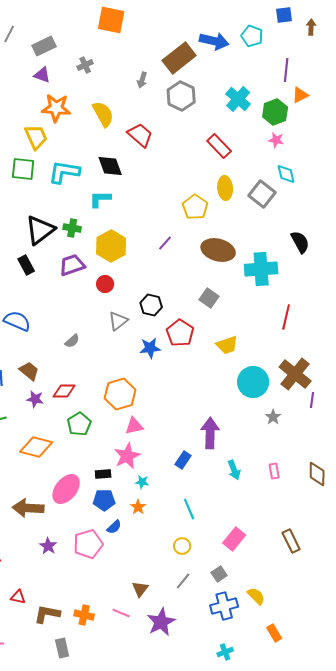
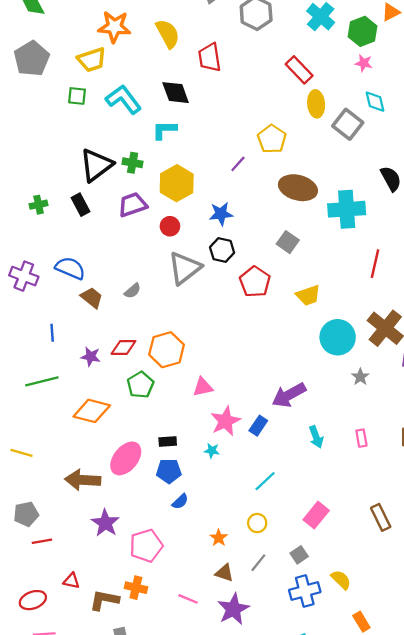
red trapezoid: (140, 135) -> (210, 57), turned -140
yellow trapezoid: (36, 137) -> (92, 60), turned 96
green square: (23, 169) -> (77, 96), size x0.7
cyan L-shape: (64, 172) -> (123, 99), turned 44
yellow ellipse: (225, 188) -> (316, 104), moved
purple line: (165, 243) -> (238, 164), moved
gray triangle: (118, 321) -> (185, 268), size x1.5
blue star: (150, 348) -> (221, 214), moved
brown trapezoid: (29, 371) -> (92, 298), moved
orange hexagon: (120, 394) -> (167, 350), moved
purple arrow: (210, 433) -> (289, 395), turned -120
pink star: (127, 456) -> (225, 421), moved
orange star: (138, 507) -> (219, 538), moved
cyan line: (189, 509) -> (265, 481), turned 70
pink pentagon: (88, 544) -> (146, 546), moved
purple star: (48, 546) -> (105, 523), size x1.4
brown triangle: (140, 589) -> (224, 573), moved, turned -48
orange cross: (84, 615) -> (136, 588), moved

